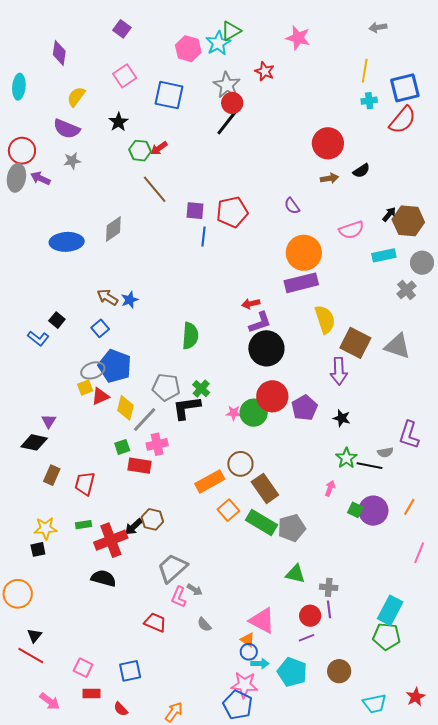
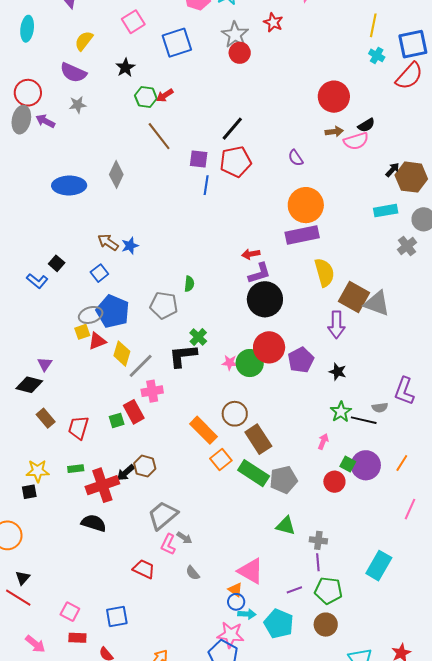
blue square: (169, 95) -> (177, 43), turned -32
cyan cross: (369, 101) -> (377, 55), turned 35
black line: (227, 123) -> (232, 129), moved
gray diamond: (113, 229) -> (116, 174), turned -32
pink semicircle: (351, 230) -> (356, 141), moved
green semicircle: (190, 336) -> (189, 284), size x0.6
gray triangle: (397, 346) -> (377, 303), moved
gray pentagon: (166, 387) -> (164, 305), moved
green square: (122, 447) -> (117, 420), moved
red rectangle: (139, 466) -> (134, 412), turned 50
brown rectangle: (52, 475) -> (46, 418), turned -66
orange rectangle: (210, 481) -> (203, 430), turned 72
red circle: (310, 616) -> (334, 482), moved
green pentagon: (387, 636) -> (328, 591), moved

